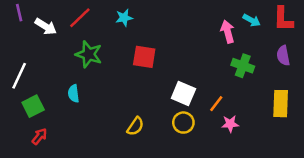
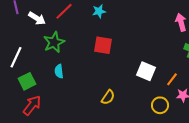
green star: (89, 54) -> (54, 42), moved, turned 30
red square: (144, 57) -> (103, 45), moved
yellow circle: (183, 123) -> (160, 105), moved
red arrow: (39, 136) -> (32, 105), size x1.5

